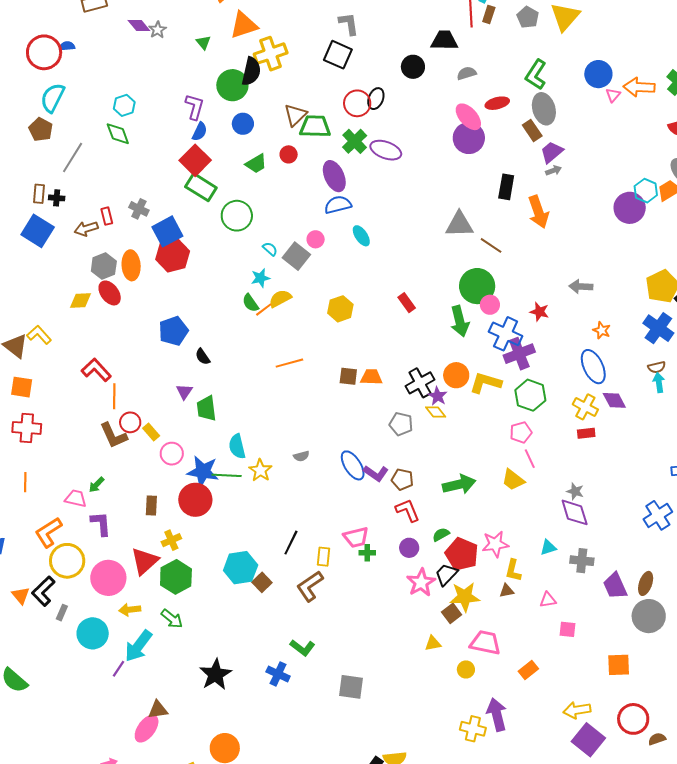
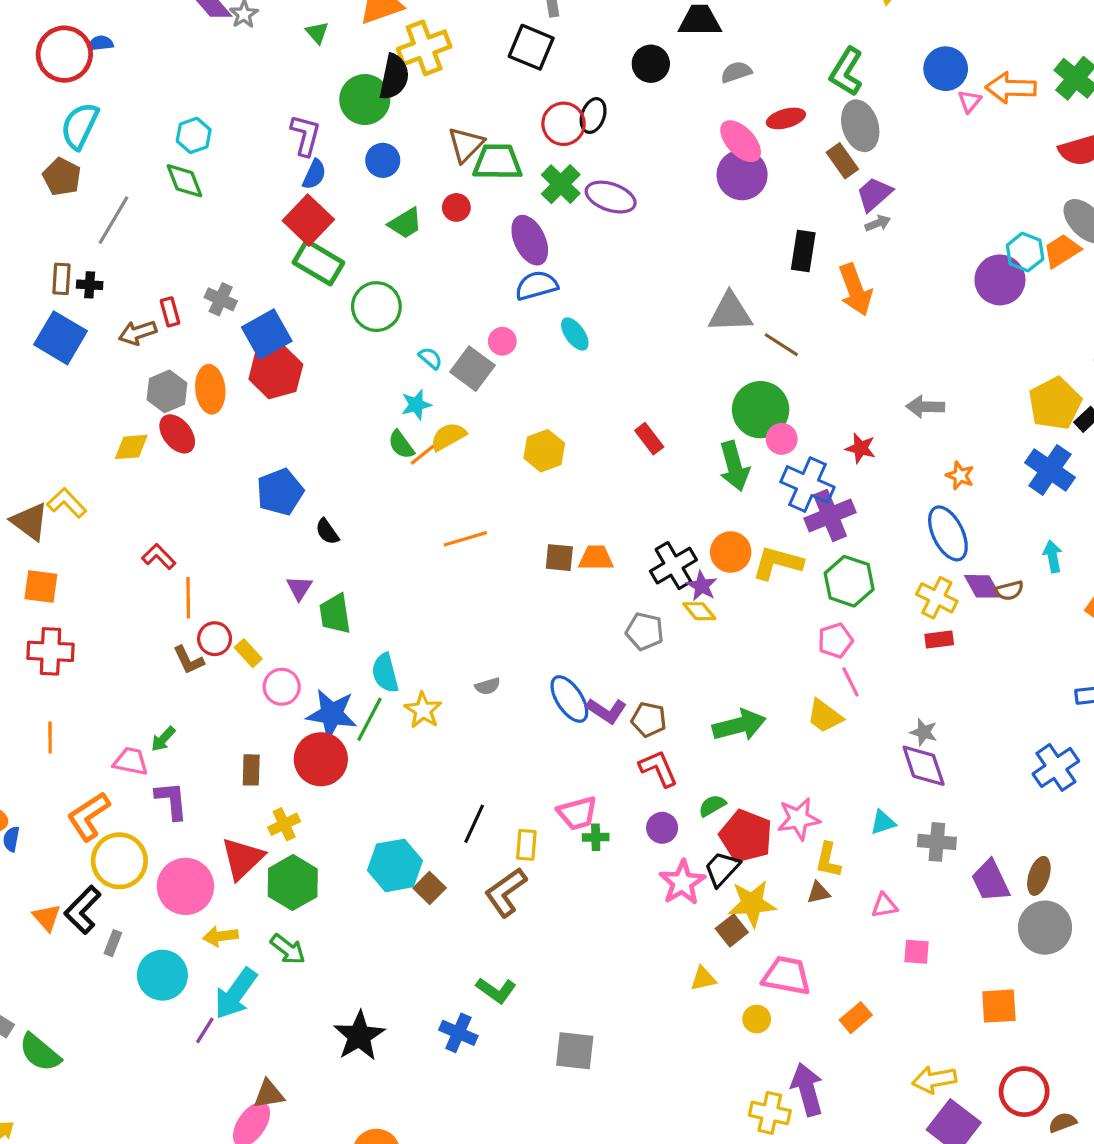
brown semicircle: (657, 367) -> (1009, 591), moved
red L-shape: (96, 370) -> (159, 557), size x0.7
brown L-shape: (114, 435) -> (189, 660), size x0.7
green line: (227, 475) -> (369, 719), turned -64

